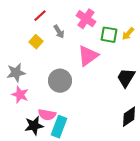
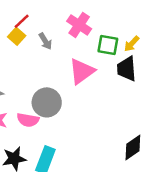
yellow square: (36, 42) -> (17, 36), moved
black trapezoid: (126, 78) -> (127, 69), moved, turned -35
pink semicircle: (47, 115) -> (28, 120), moved

